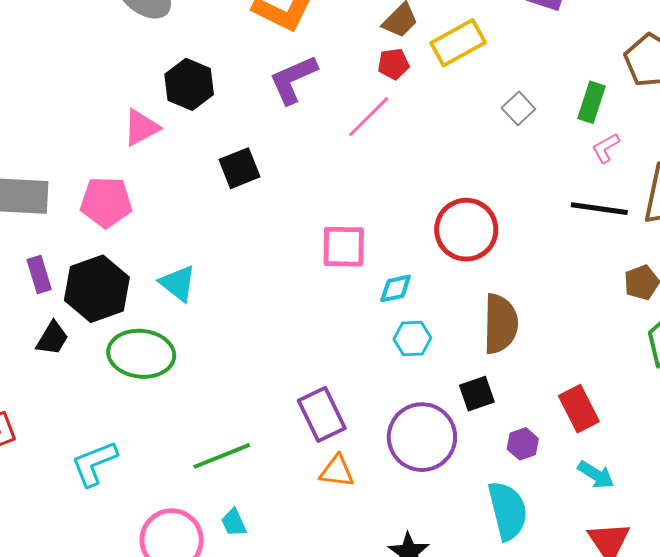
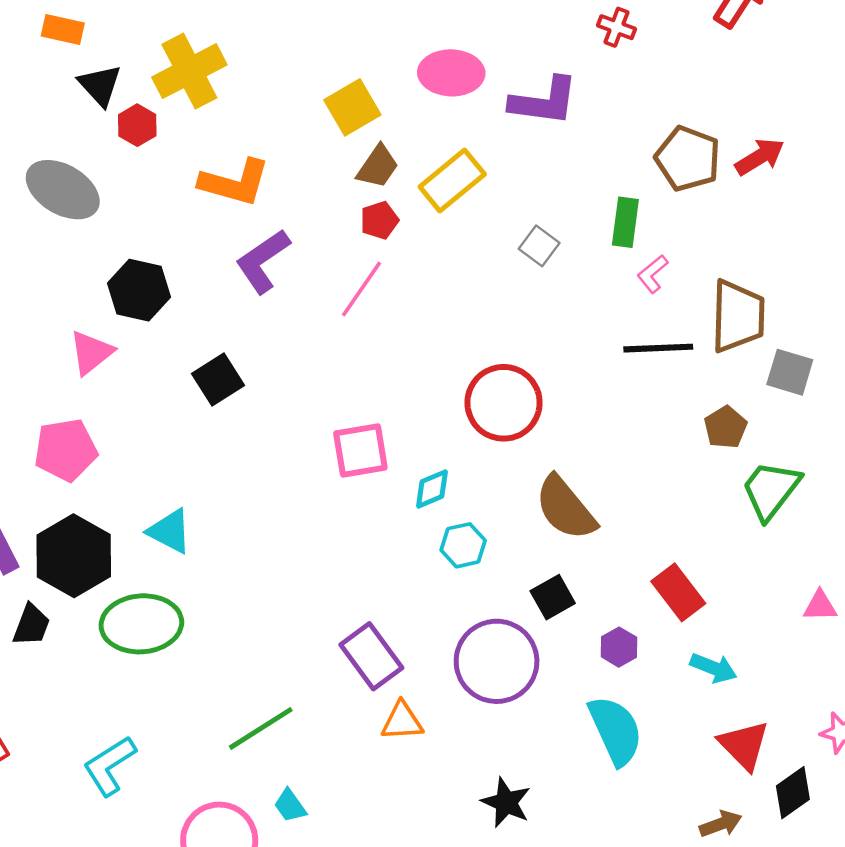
brown semicircle: (500, 324) -> (565, 508), turned 150

